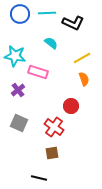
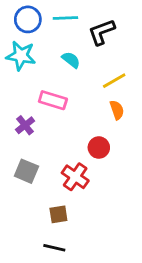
black L-shape: (73, 23) -> (102, 32), turned 135
cyan star: (15, 56) -> (21, 56), moved
brown square: (52, 153) -> (58, 214), moved

